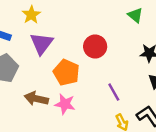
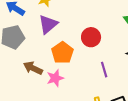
purple line: (114, 92) -> (104, 70), moved
pink star: (65, 104) -> (55, 78), turned 30

